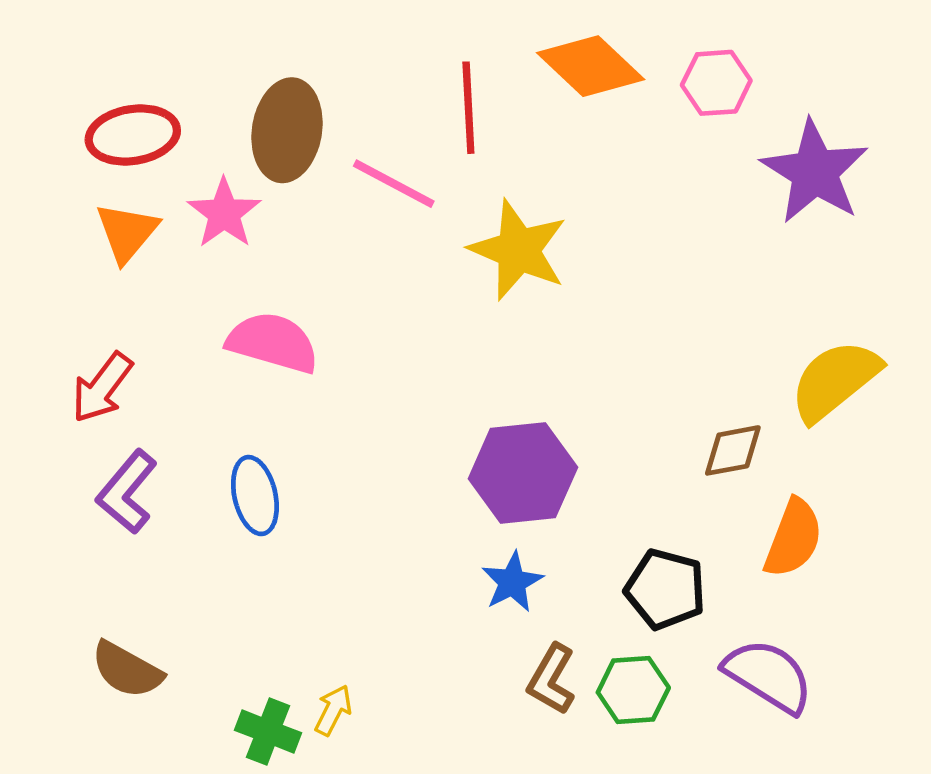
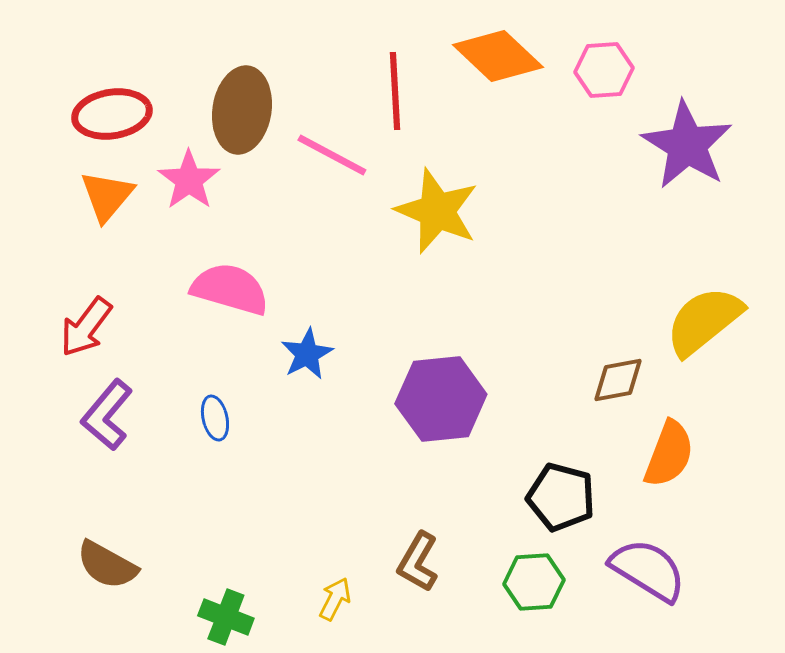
blue ellipse: (255, 496) -> (215, 418), size x0.7
blue star: (512, 582) -> (307, 354), moved
brown L-shape: (551, 679) -> (418, 562), moved
yellow arrow: (333, 710) -> (335, 599), moved

